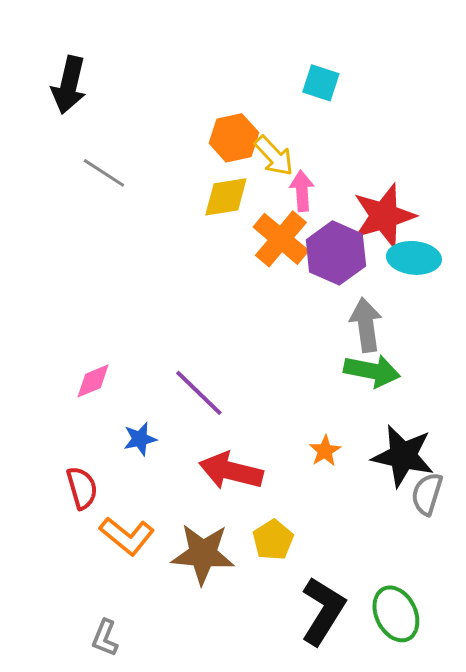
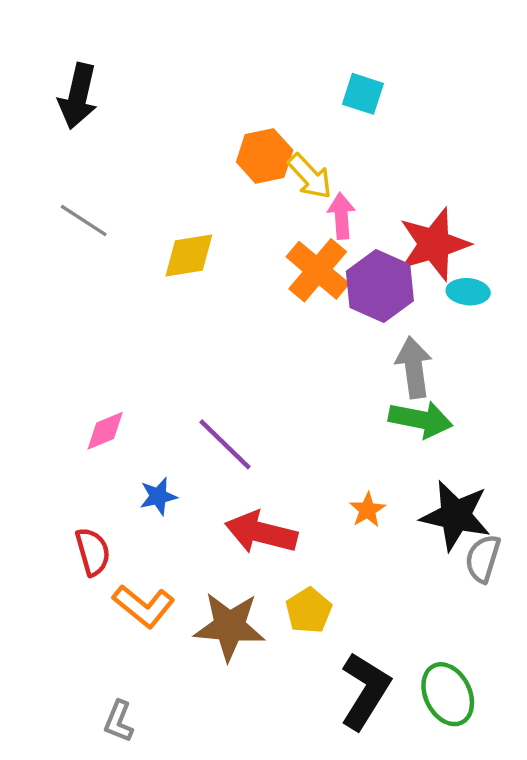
gray line: (104, 173) -> (84, 220), moved
yellow diamond: (226, 197) -> (189, 256), moved
cyan ellipse: (414, 258) -> (468, 292), size x0.7

